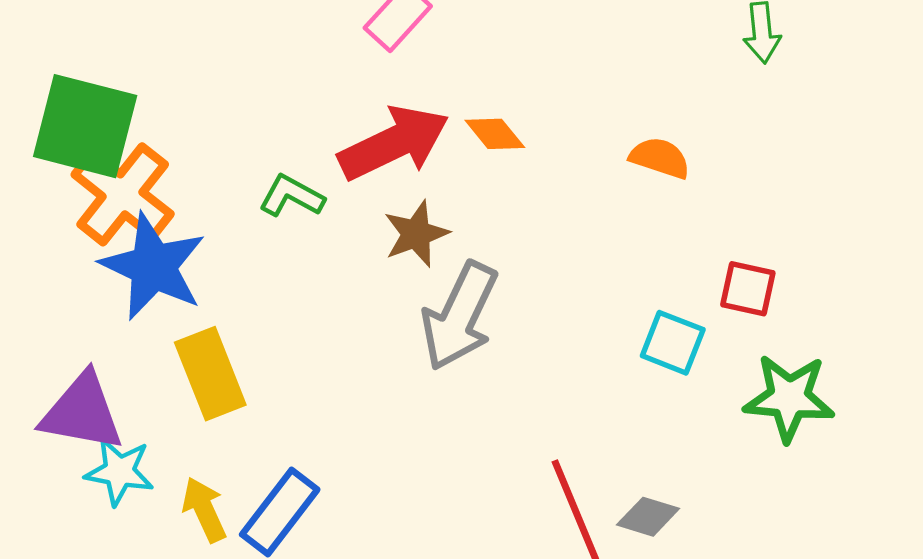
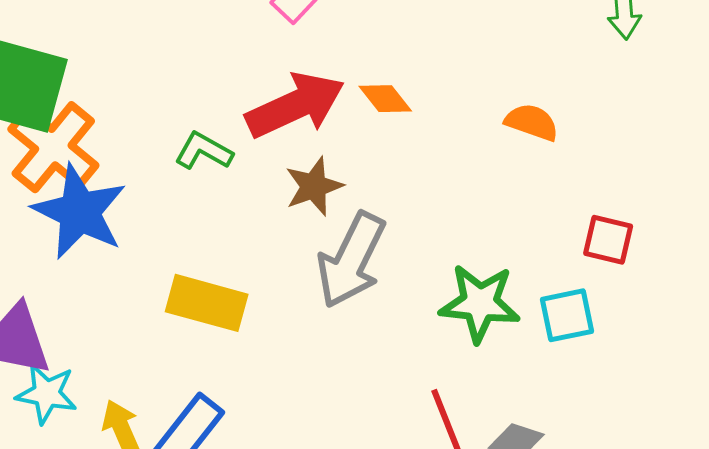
cyan square: (673, 343) -> (567, 315), moved, turned -34
yellow rectangle: (210, 374) -> (207, 303), moved, turned -54
green star: (789, 398) -> (480, 303), moved

